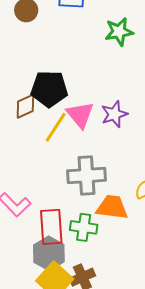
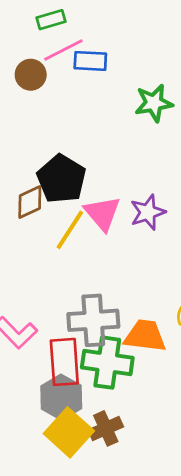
black pentagon: (49, 89) -> (61, 179), turned 30
gray cross: (86, 176) -> (93, 320), moved
green cross: (84, 227) -> (107, 363), size x1.4

